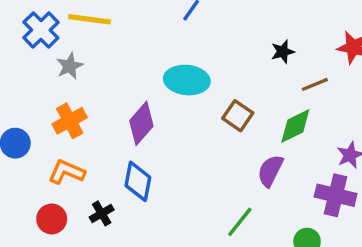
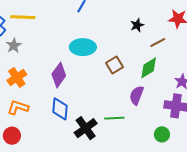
brown square: (238, 116) -> (114, 65), turned 30
black cross: (102, 213) -> (86, 128), moved, size x1.6
green line: (240, 222) -> (114, 118), moved, turned 54

